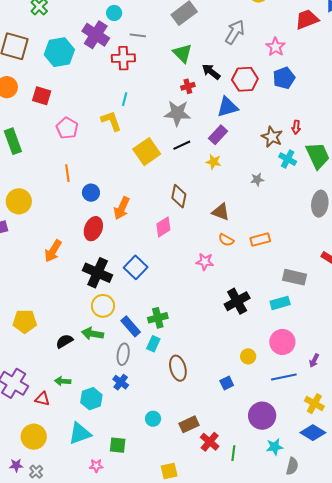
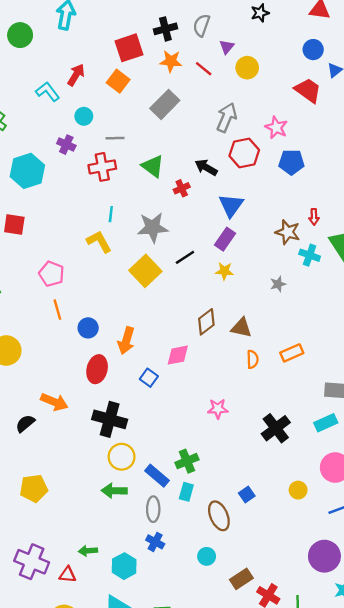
red trapezoid: (307, 19) -> (308, 90), turned 65
purple cross: (96, 35) -> (66, 145), size x0.6
green triangle: (182, 53) -> (153, 166), moved
blue pentagon: (284, 78) -> (291, 162), turned 30
red hexagon: (245, 79) -> (244, 153), moved
blue triangle: (227, 107) -> (231, 205), turned -30
gray star: (177, 113) -> (153, 227), moved
pink pentagon: (67, 128) -> (51, 274), moved
brown diamond: (179, 196) -> (206, 322), moved, turned 50
pink diamond: (163, 227) -> (178, 355), turned 30
orange semicircle: (226, 240) -> (253, 359), turned -112
orange arrow: (53, 251) -> (54, 402), turned -90
pink star: (205, 262) -> (218, 409), moved
blue square: (136, 267) -> (149, 378), moved, size x0.7
black semicircle: (64, 341) -> (25, 423), moved
blue square: (227, 383) -> (247, 494), moved
cyan circle: (153, 419) -> (207, 556), moved

